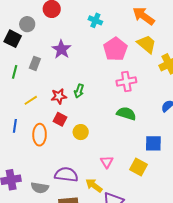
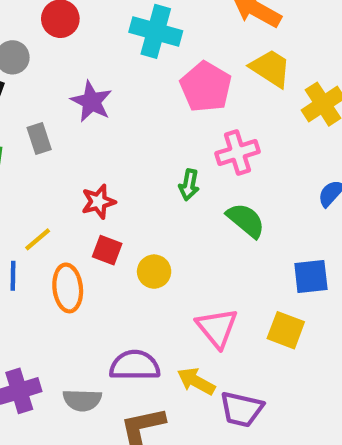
cyan cross: (95, 20) -> (156, 31), size x1.6
gray rectangle: (35, 63) -> (39, 138), turned -32
green arrow: (79, 91) -> (189, 185), moved
yellow line: (31, 100) -> (38, 239), moved
green semicircle: (126, 114) -> (246, 220), turned 30
pink triangle: (107, 162) -> (217, 328), size x1.5

